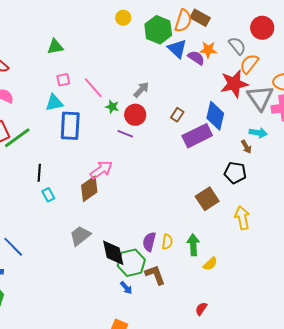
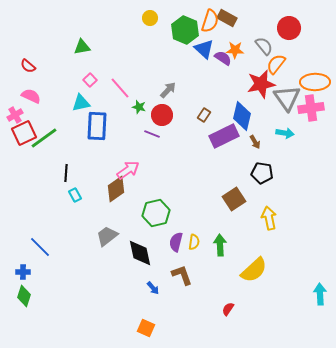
pink square: (63, 80) -> (90, 80), turned -32
brown arrow: (246, 147) -> (255, 142), moved
green hexagon: (131, 263) -> (156, 213), moved
yellow semicircle: (210, 264) -> (254, 270), moved, size x1.8

